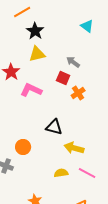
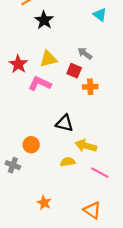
yellow triangle: (37, 54) -> (48, 59), moved
orange cross: (78, 93) -> (90, 87), turned 32
yellow semicircle: (61, 173) -> (68, 162), moved

